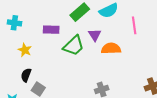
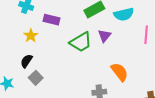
purple rectangle: (51, 30) -> (51, 20), moved
orange semicircle: (111, 49) -> (120, 72), moved, turned 42

